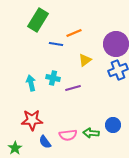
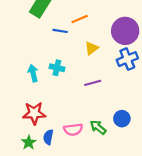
purple line: (73, 88) -> (93, 83), moved
green arrow: (91, 133) -> (98, 127), turned 35
blue semicircle: (45, 142) -> (48, 137), turned 48
green star: (15, 148) -> (29, 142), moved

